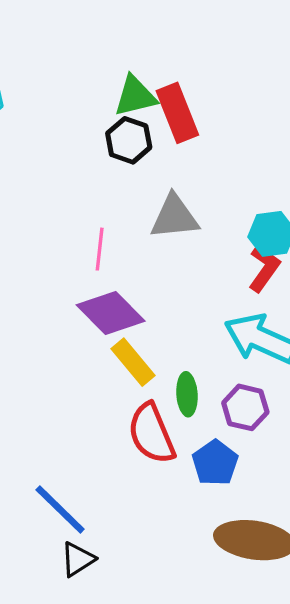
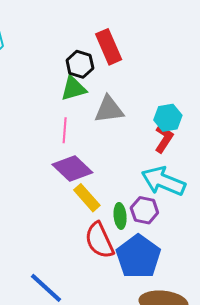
green triangle: (135, 96) -> (73, 88), moved
purple hexagon: (245, 407) -> (144, 210), moved
blue pentagon: (215, 463) -> (138, 257), size x1.6

